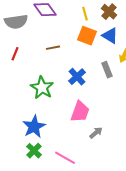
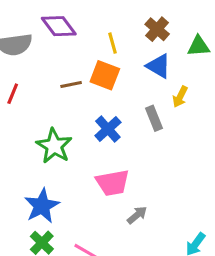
yellow line: (85, 14) -> (113, 43), moved
orange square: (87, 36) -> (105, 75), moved
pink trapezoid: (80, 112) -> (113, 183), turned 60

